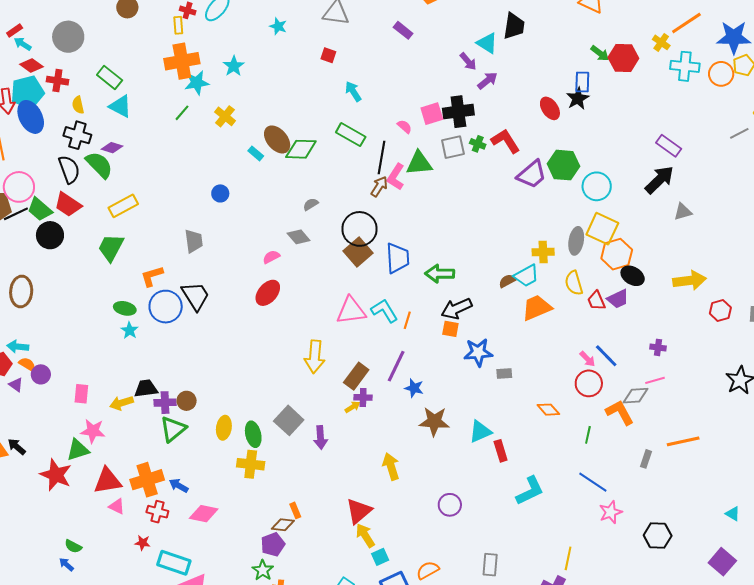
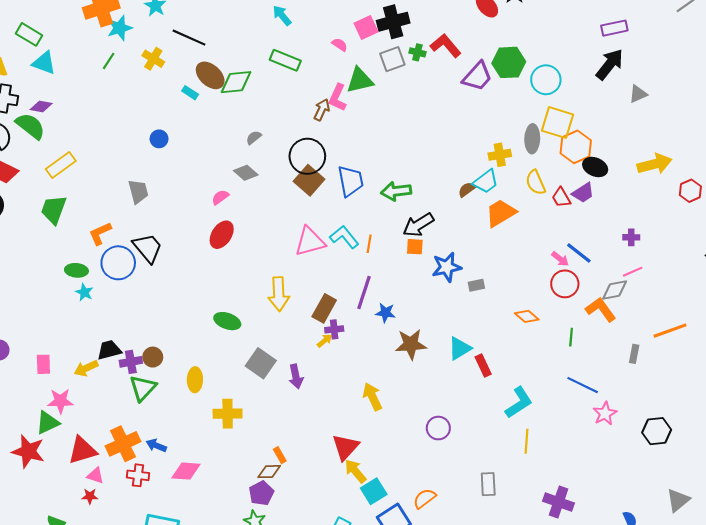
purple rectangle: (669, 146) -> (614, 28), turned -40
black line: (382, 157) -> (189, 38), moved, turned -68
green ellipse: (253, 434) -> (227, 321), moved, turned -50
red star: (143, 543) -> (90, 496), moved
cyan square: (380, 557) -> (374, 491), size x1.4
yellow line: (568, 558) -> (526, 441), moved

